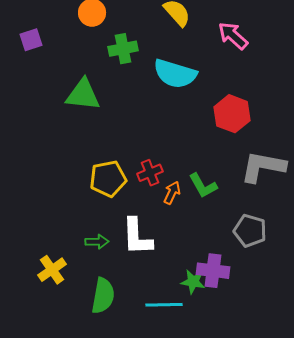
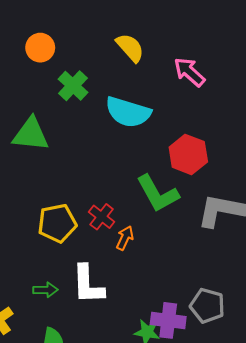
green cross: (123, 49) -> (73, 86), turned -36
red cross: (150, 173) -> (102, 217), turned -30
green L-shape: (203, 186) -> (158, 194), moved, size x1.4
gray pentagon: (250, 231) -> (207, 306), moved

